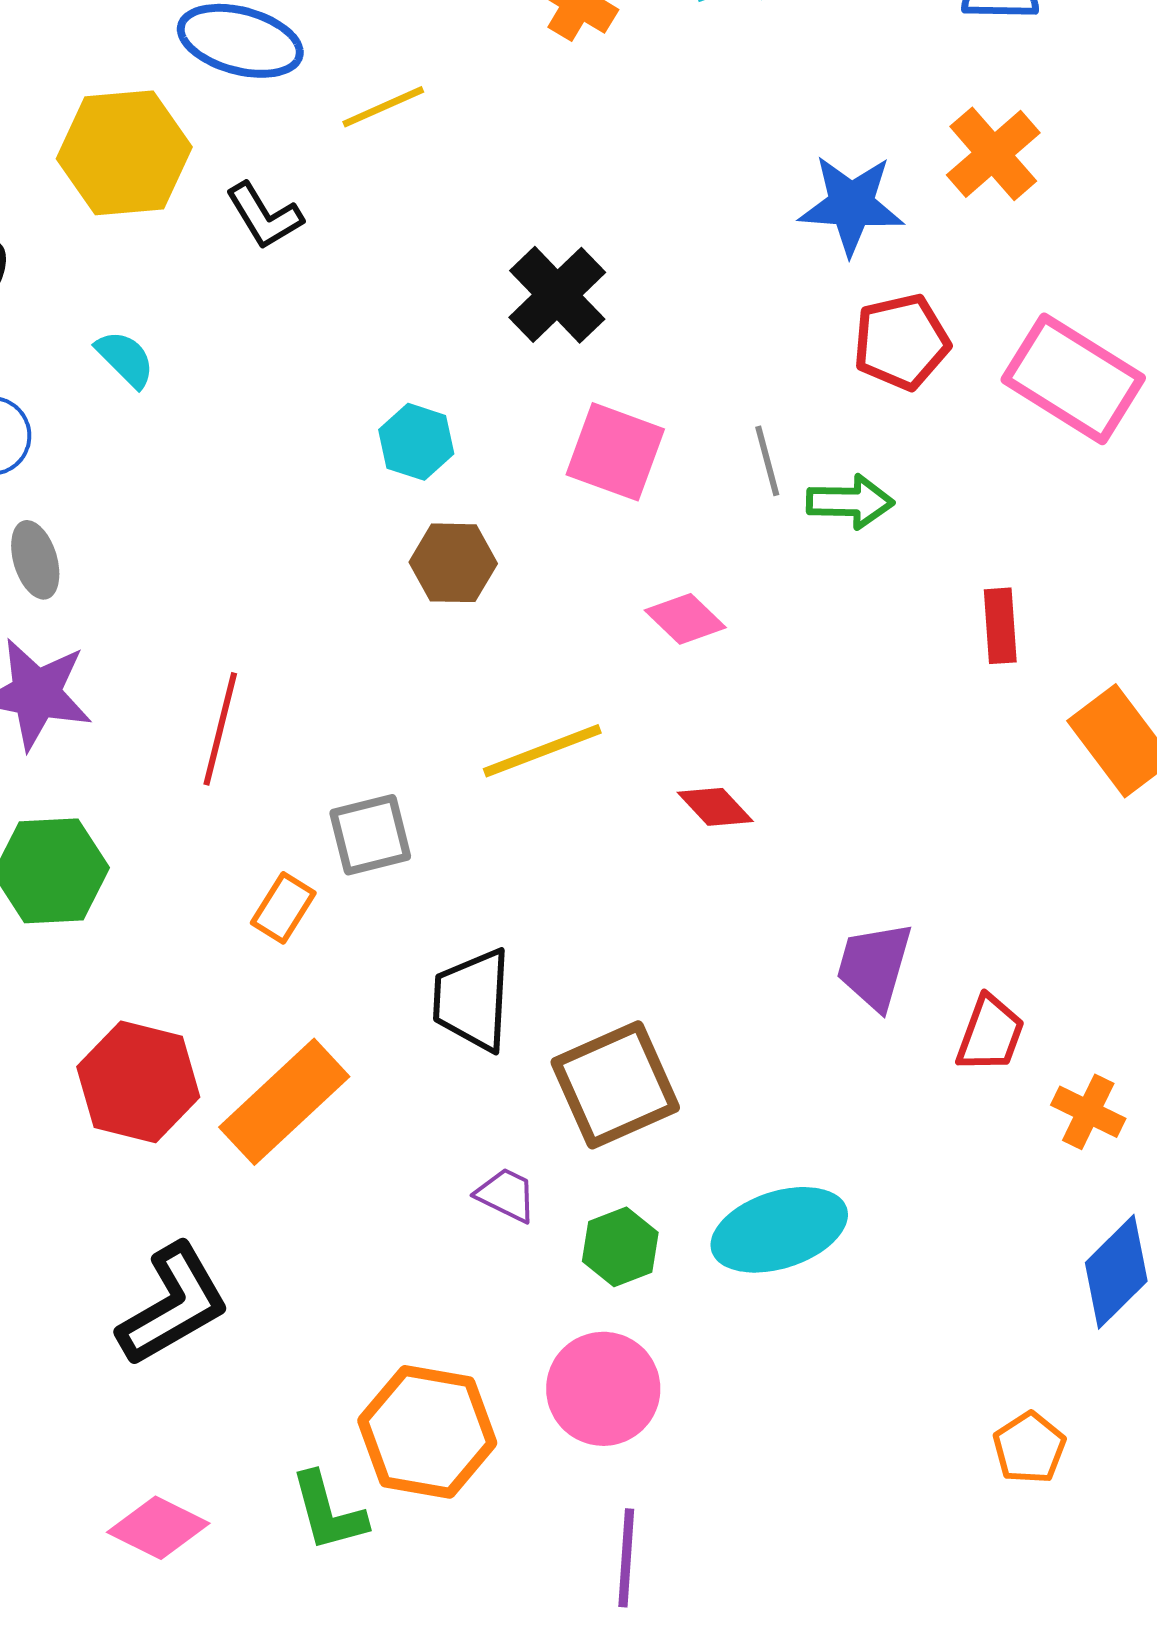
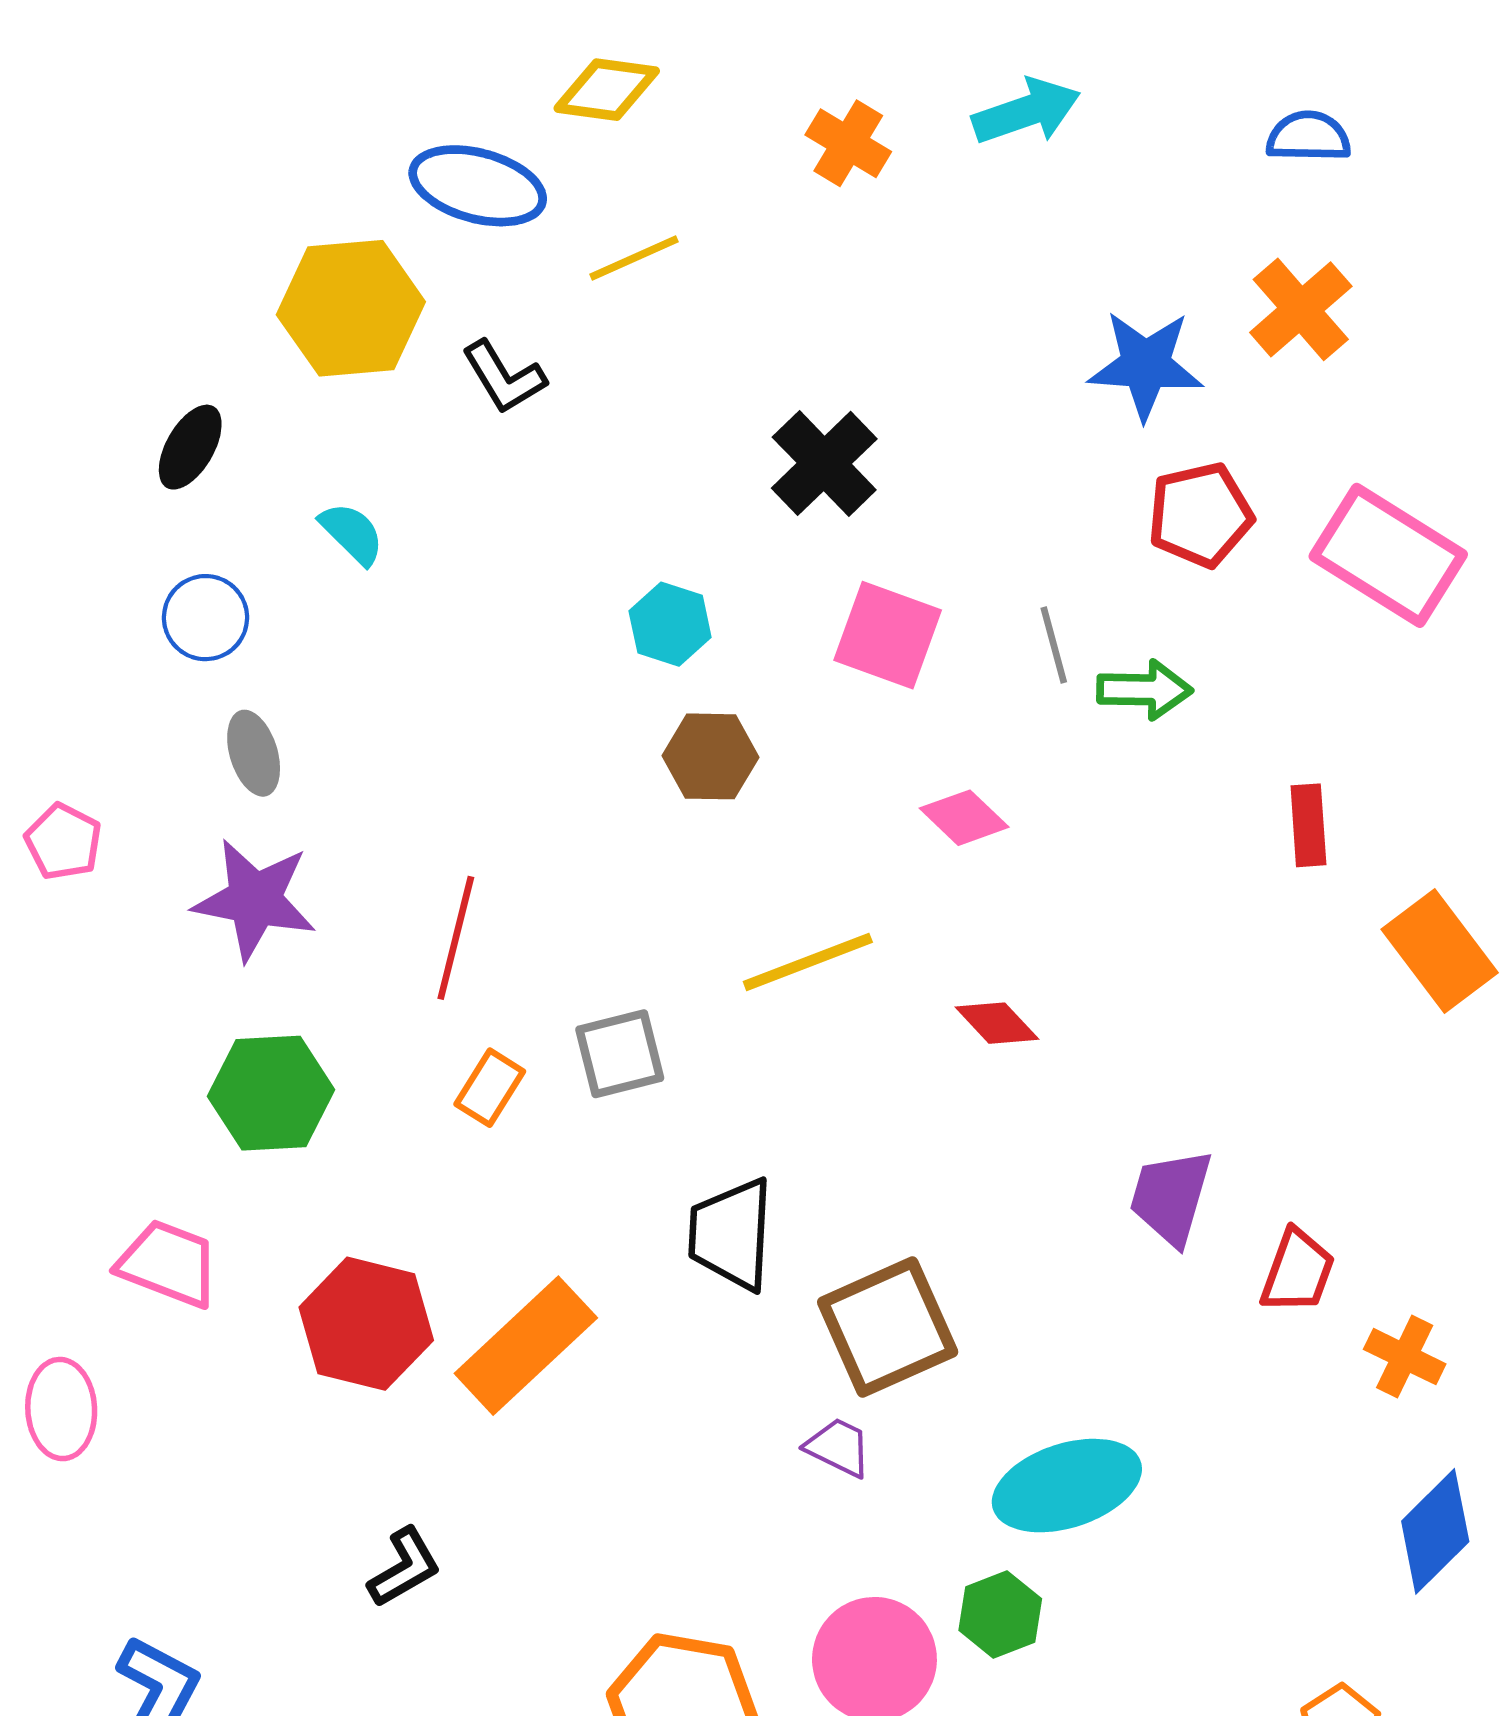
orange rectangle: (283, 908) -> (490, 1088), moved
purple trapezoid: (506, 1195) -> (838, 1447), moved
green hexagon: (620, 1247) -> (1000, 1615), moved
black L-shape: (173, 1305) -> (404, 1568), size x0.6

